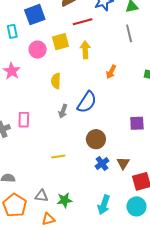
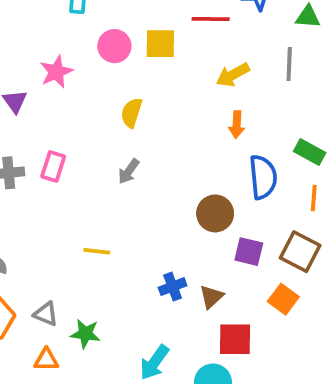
yellow arrow: (85, 50) -> (233, 75), moved, turned -132
orange arrow: (111, 72) -> (237, 125), turned -40
blue semicircle: (87, 102) -> (263, 177), moved, turned -55
purple square: (137, 123) -> (249, 252), moved
brown circle: (96, 139) -> (215, 213), moved

